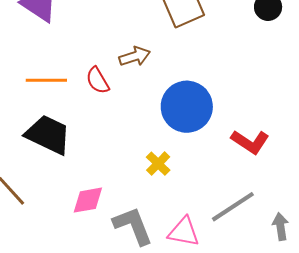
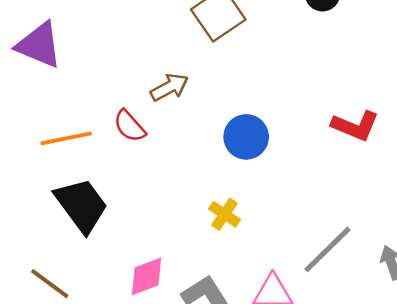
blue circle: (187, 107) -> (246, 137), size x0.7
black trapezoid: (48, 135) -> (81, 205), turned 39
red L-shape: (250, 142) -> (355, 126), moved

